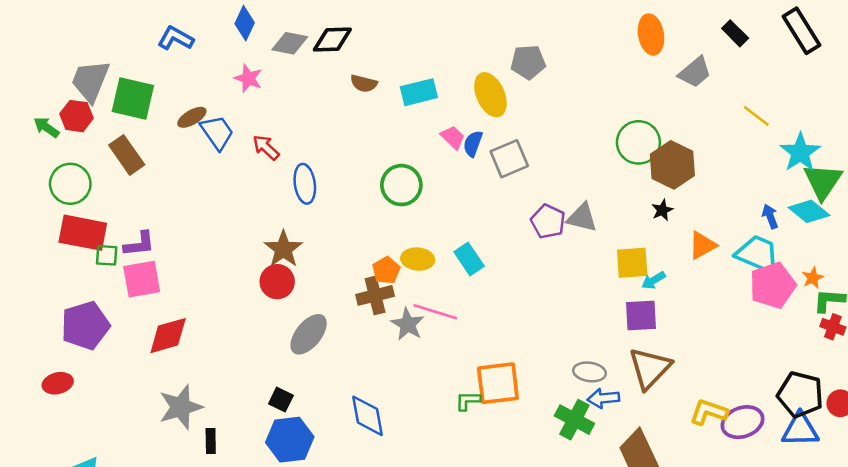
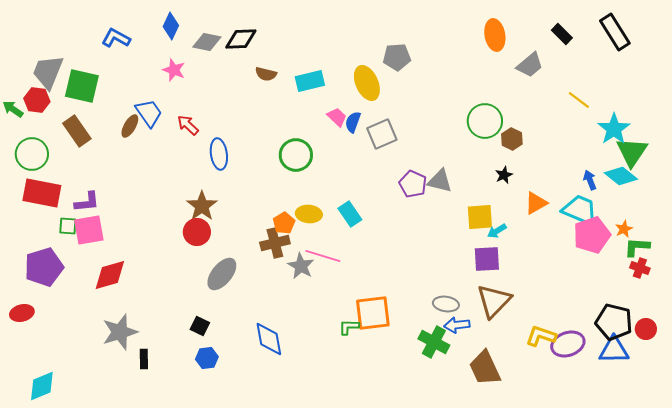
brown ellipse: (192, 117) -> (130, 126), moved, turned -30
brown hexagon: (672, 165) -> (512, 139), size x0.6
green square: (107, 255) -> (68, 226), moved
blue hexagon: (290, 440) -> (207, 358), size x0.6

